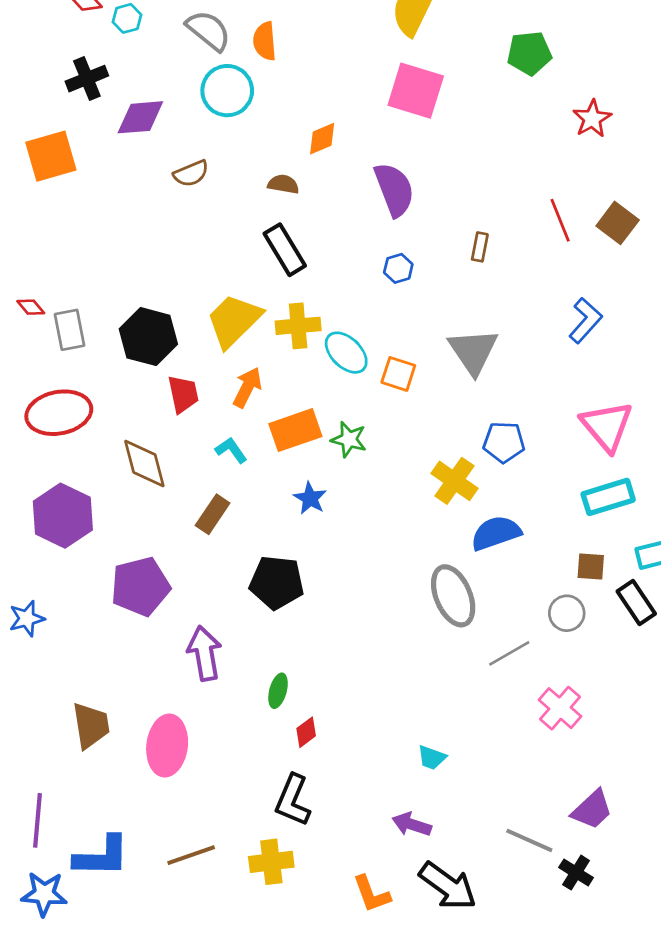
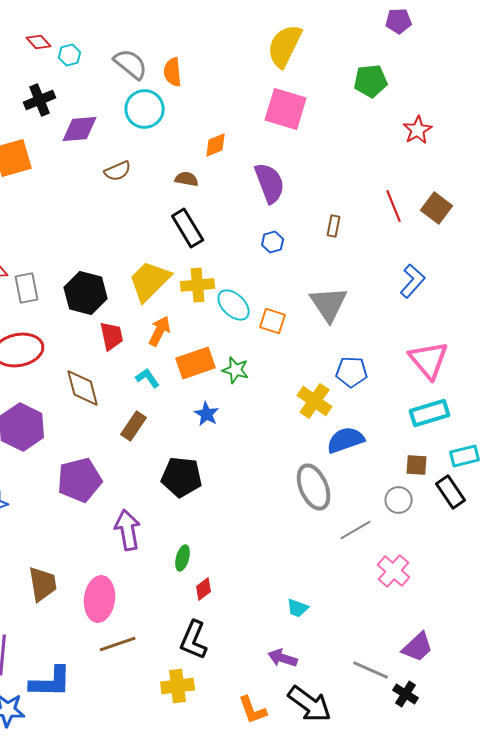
brown line: (191, 855) -> (118, 644), moved

